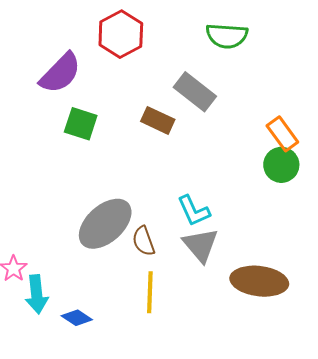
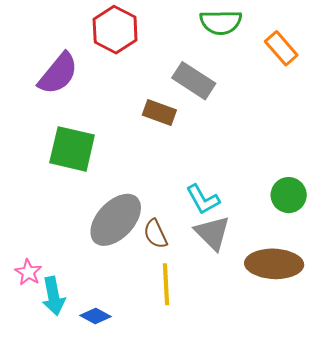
green square: (81, 124) -> (72, 149), moved, size x1.4
orange rectangle: (282, 134) -> (281, 48), moved
green circle: (281, 165) -> (289, 195), moved

